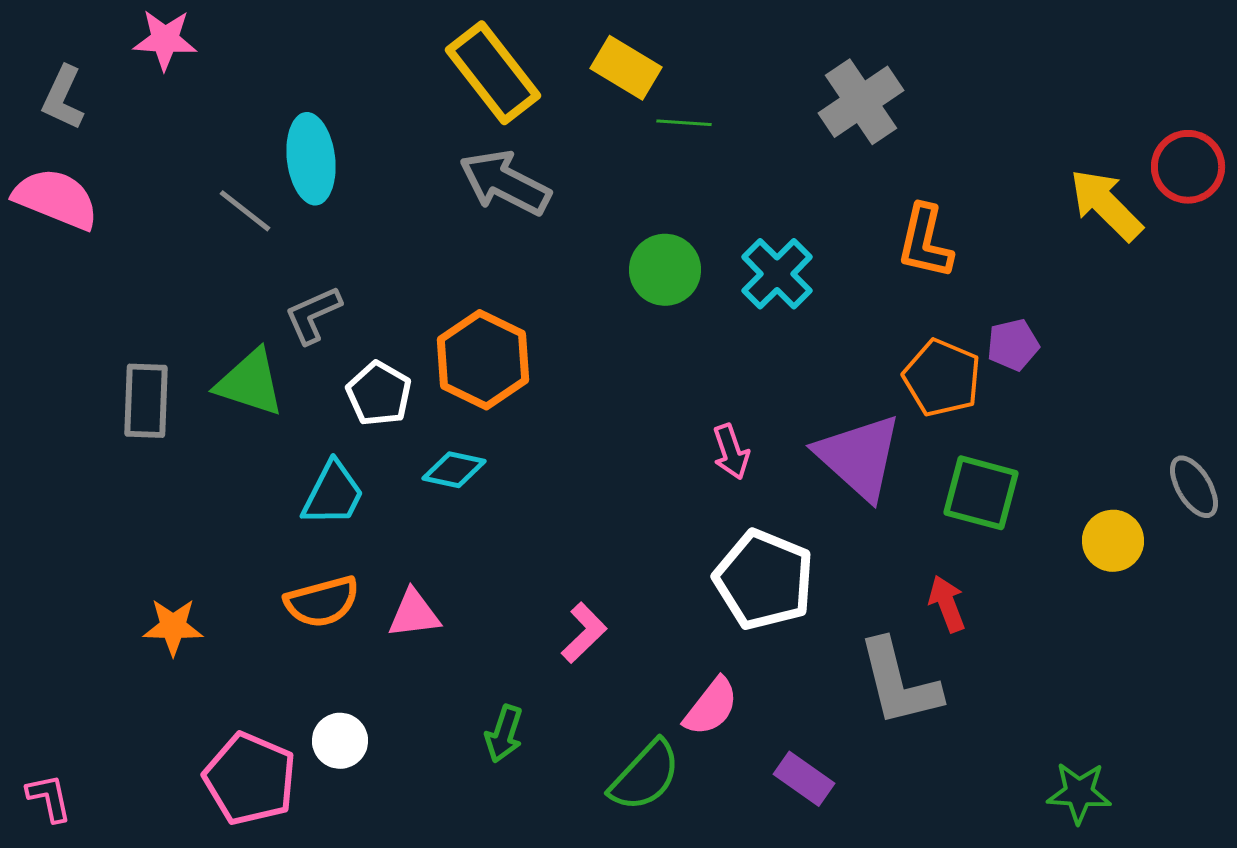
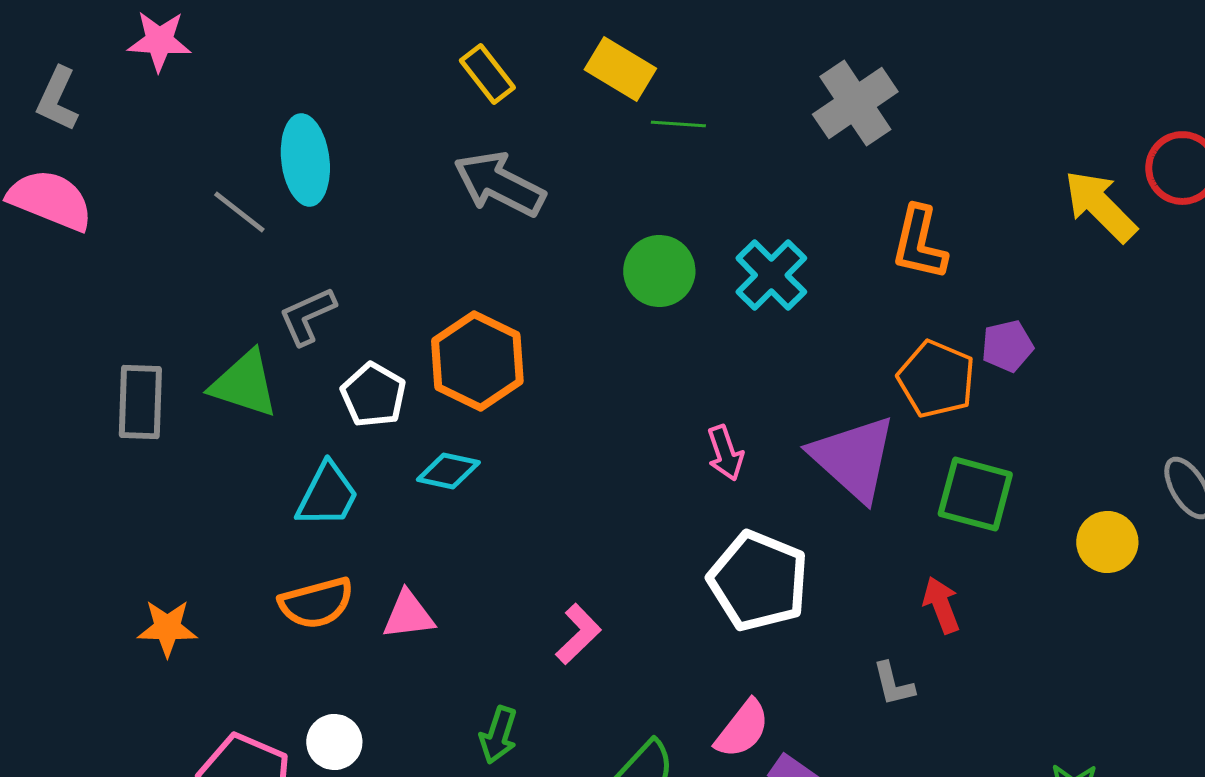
yellow rectangle: (493, 73) -> (487, 74), size x0.6
gray L-shape: (899, 683) -> (893, 684), size x0.5
pink semicircle: (711, 707) -> (742, 729), moved

